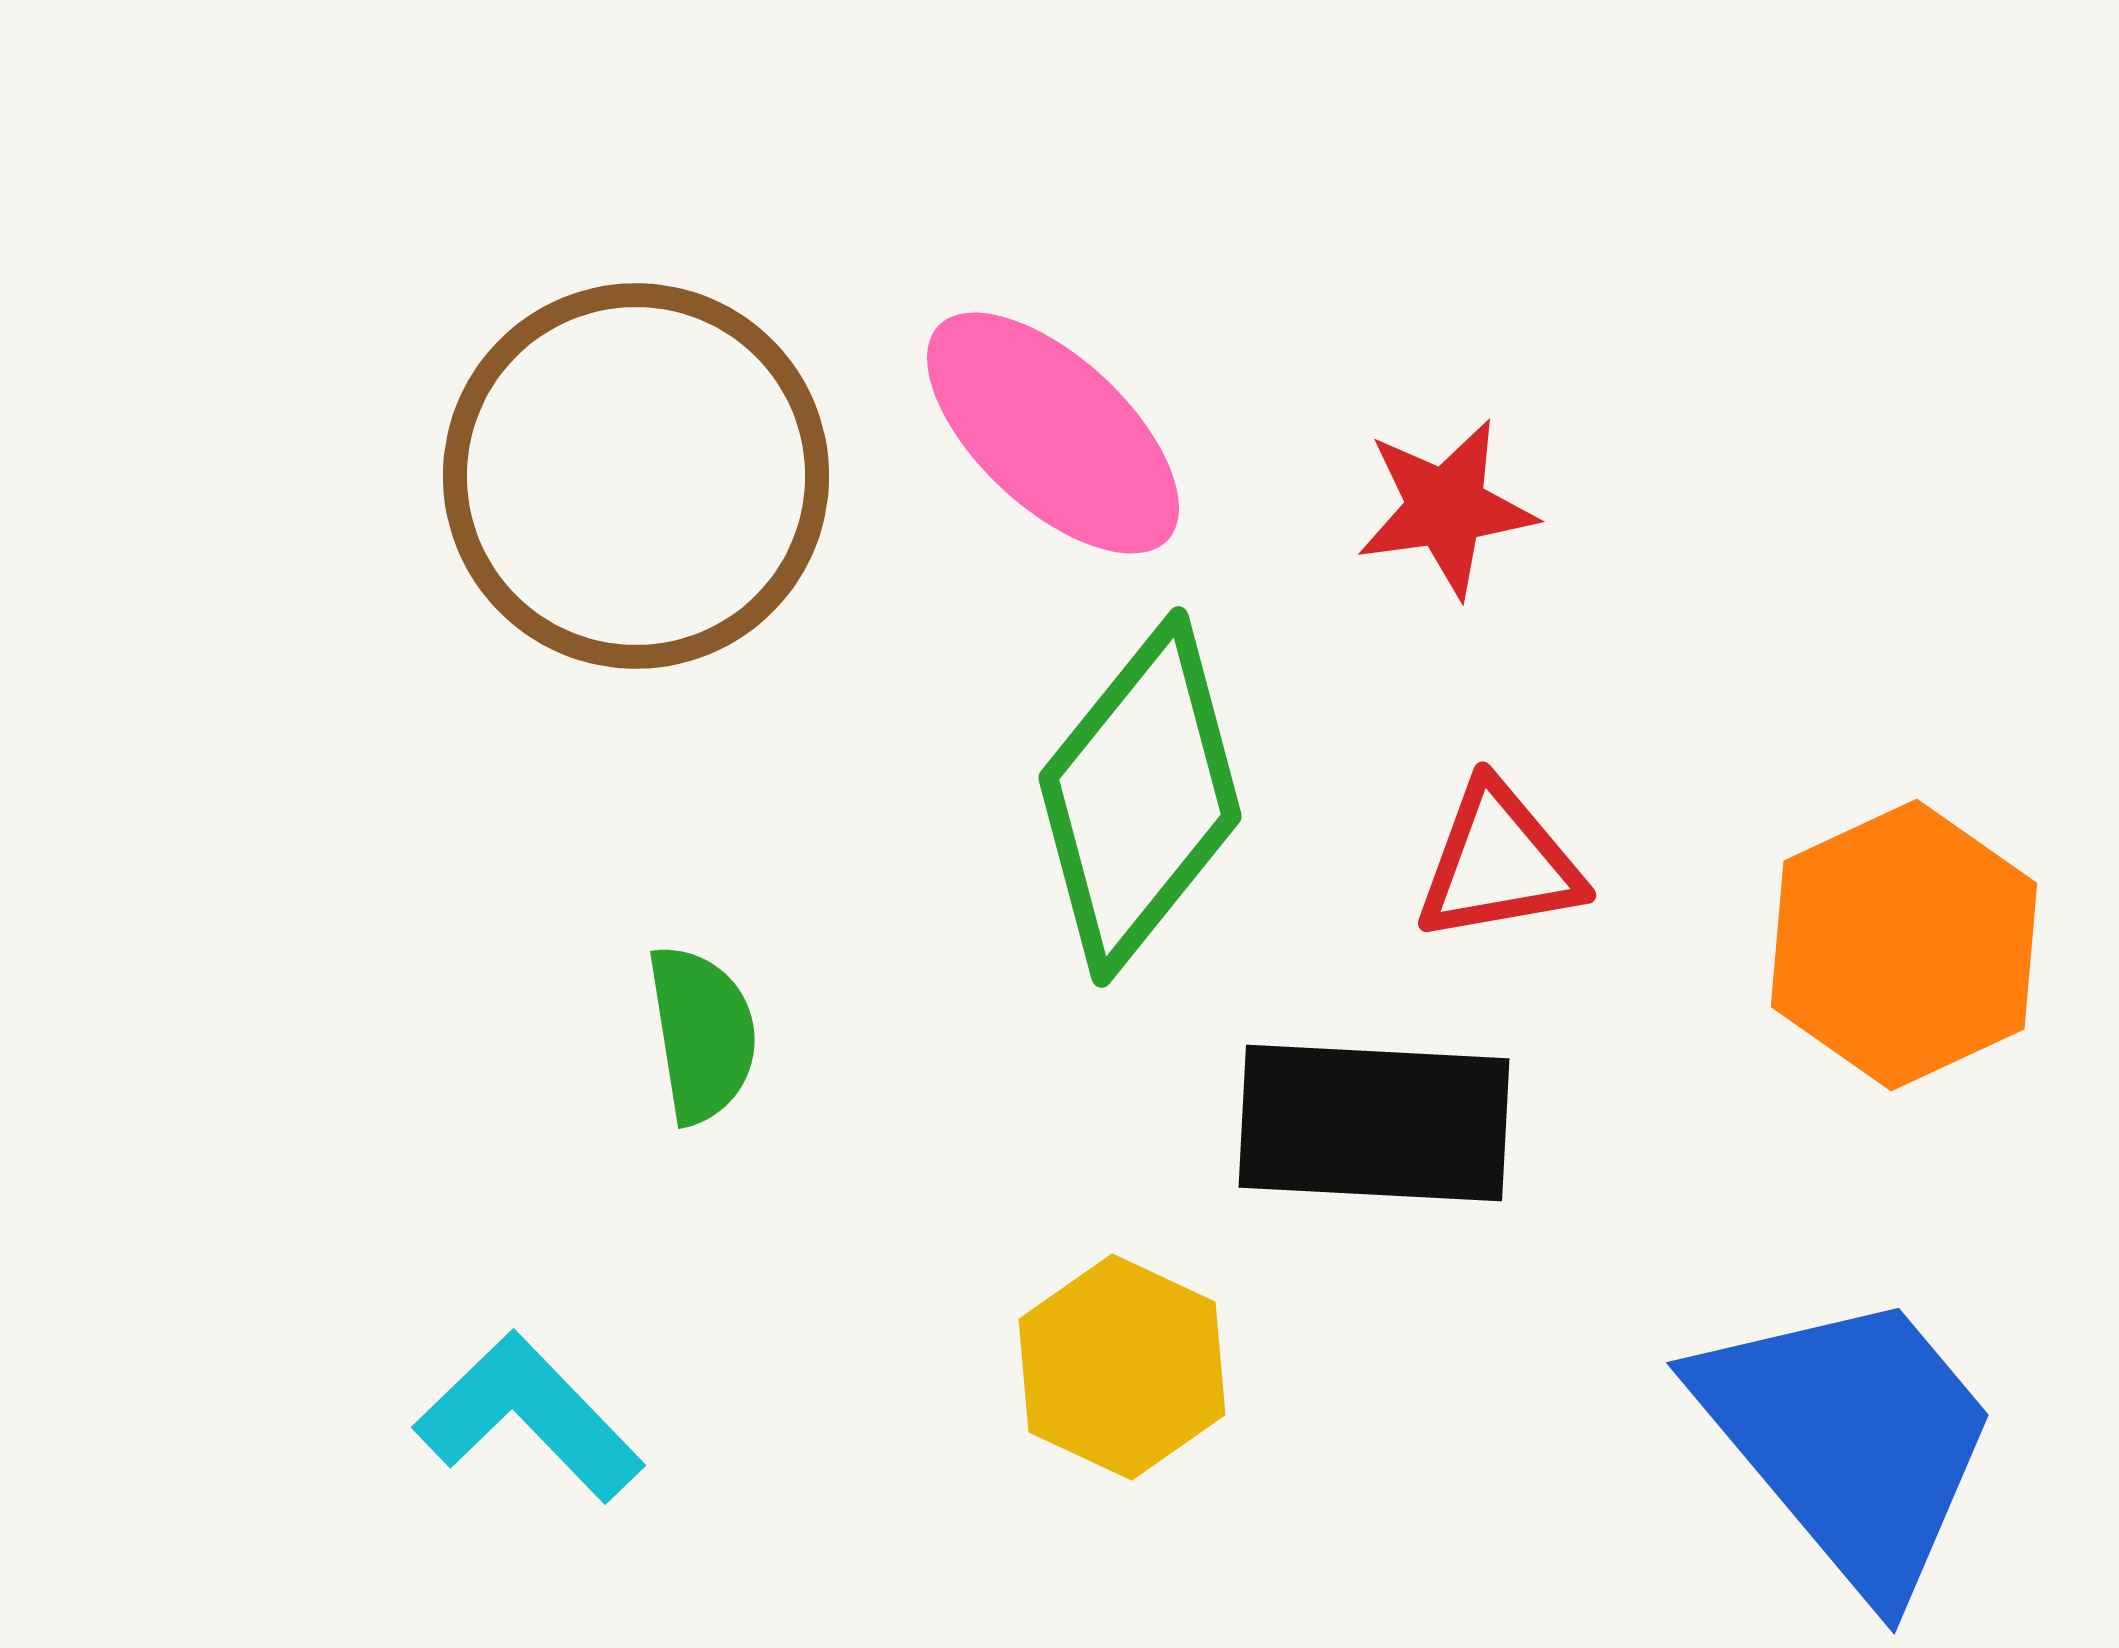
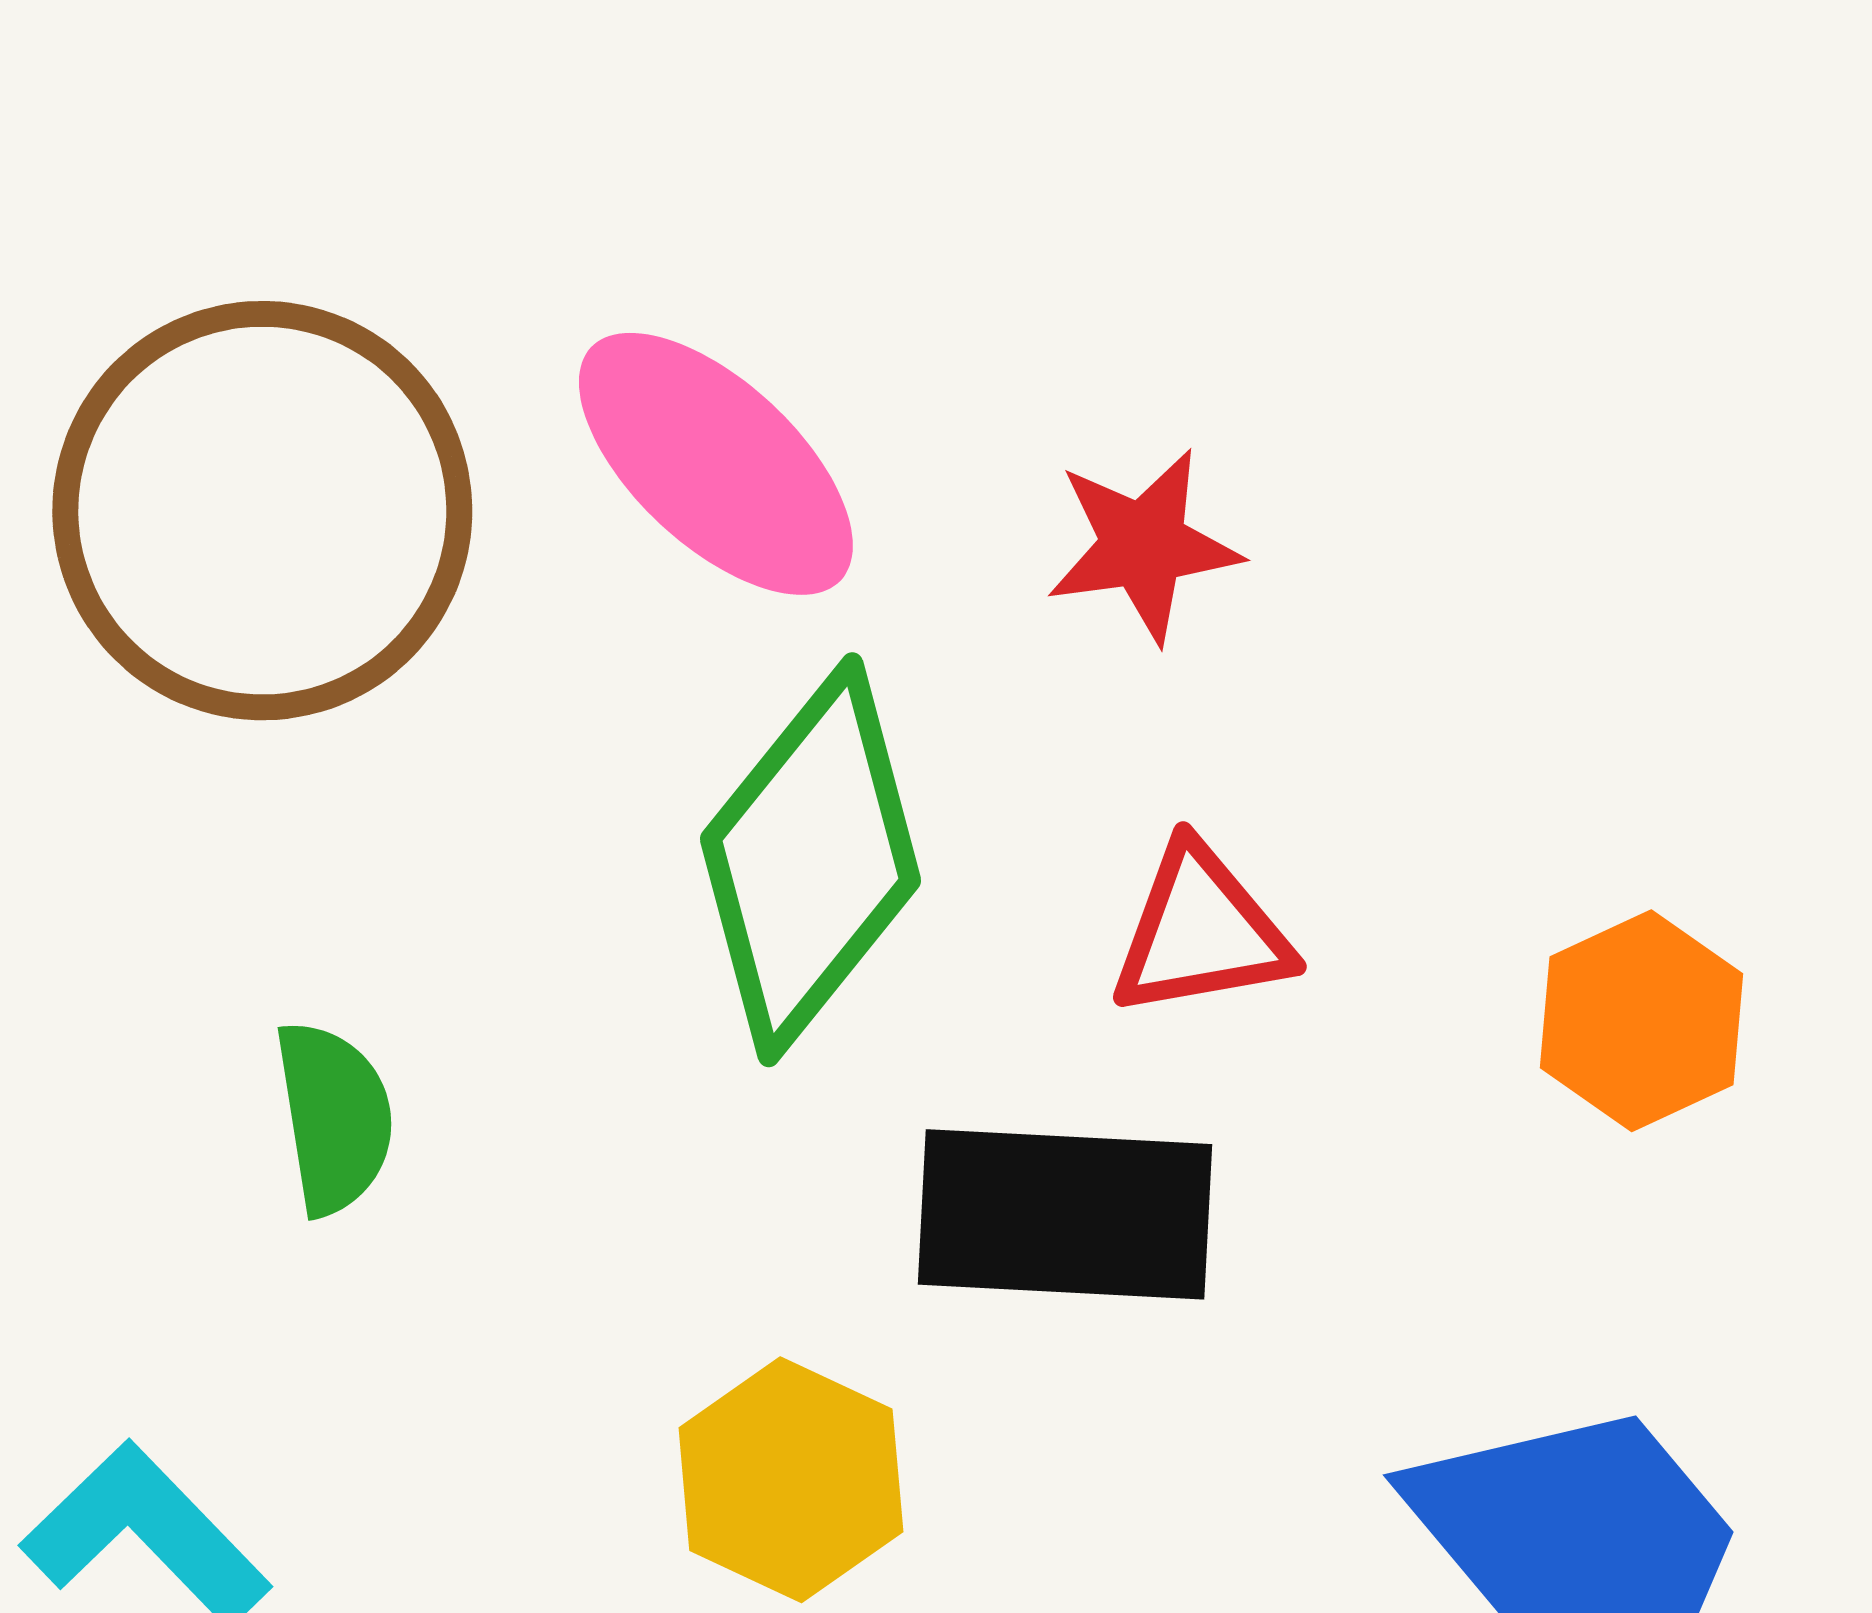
orange hexagon: (1904, 945) -> (1642, 1021), size x0.7

